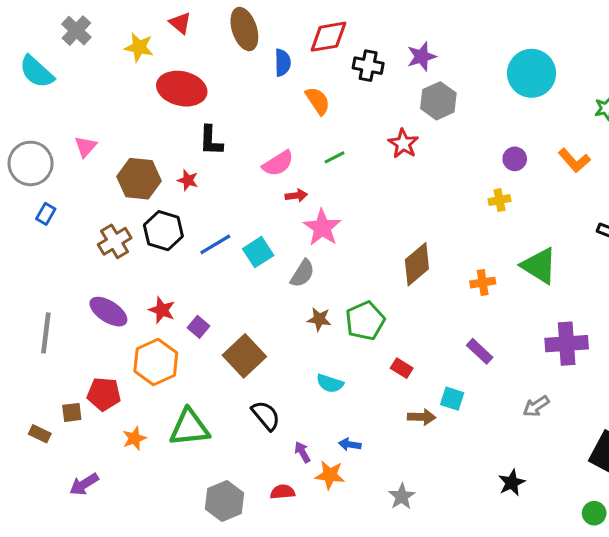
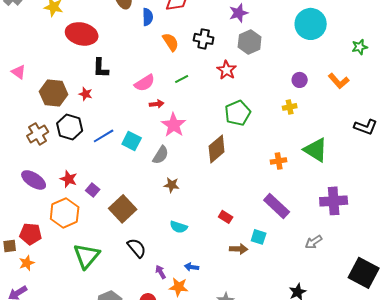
black cross: (368, 66) -> (204, 39), moved
pink triangle: (86, 147) -> (19, 72), turned -35
cyan square: (258, 252) -> (132, 141), turned -30
brown diamond: (417, 264) -> (217, 149), moved
green pentagon: (365, 321) -> (238, 113), moved
purple rectangle: (480, 351) -> (277, 206), size x1.5
green triangle: (189, 428) -> (87, 256), turned -44
orange star: (134, 438) -> (27, 263), moved

